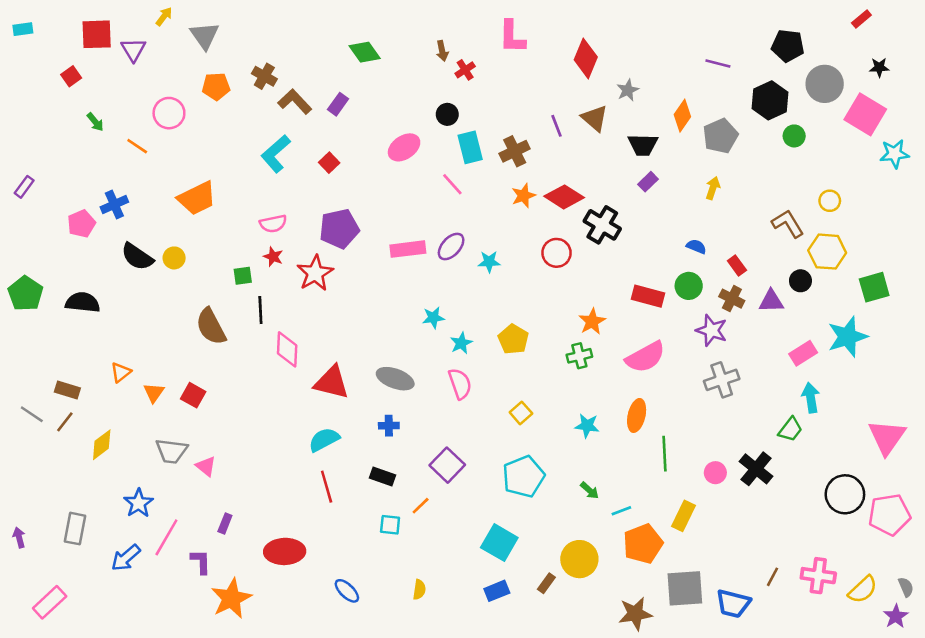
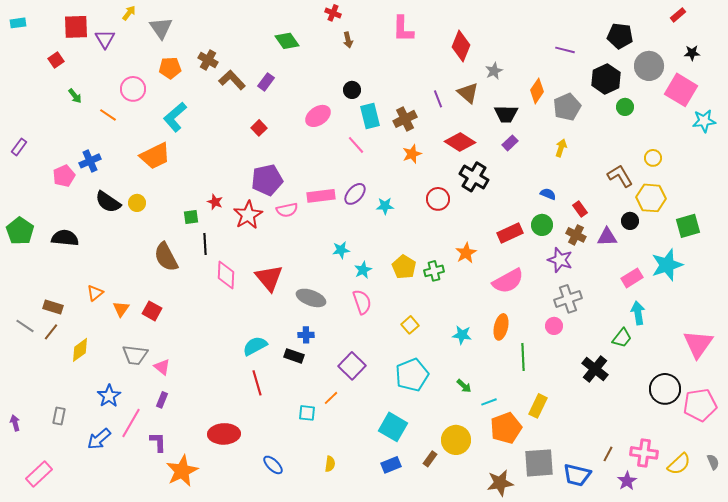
red cross: (465, 70) -> (333, 13), moved, turned -35
cyan L-shape: (276, 154) -> (175, 117), moved
red diamond: (564, 197) -> (460, 142), moved
pink semicircle: (273, 224) -> (287, 210), moved
red rectangle: (648, 296) -> (510, 233), turned -40
green cross: (579, 356) -> (434, 271), moved
red triangle: (332, 382) -> (269, 278), moved, turned 36
pink circle: (715, 473) -> (554, 326), moved
black rectangle: (382, 476) -> (294, 356), moved
purple rectangle: (225, 523) -> (162, 400), moved
gray rectangle: (75, 529) -> (59, 416), size x0.7
purple star: (896, 616) -> (627, 481), moved

